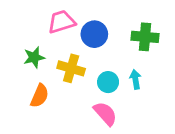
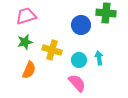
pink trapezoid: (61, 22) -> (26, 16), moved
blue circle: (94, 34) -> (81, 25), moved
green cross: (145, 37) -> (106, 13), moved

